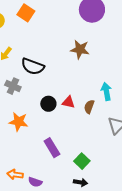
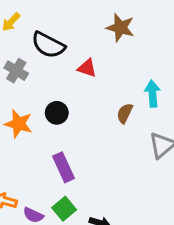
red triangle: (68, 102) -> (87, 68), moved
black circle: (48, 104) -> (57, 113), moved
green square: (82, 161) -> (64, 209), moved

